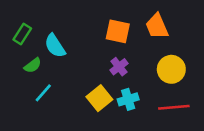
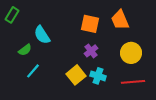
green rectangle: (22, 34) -> (12, 15), moved
cyan cross: (128, 99) -> (98, 76), turned 35

